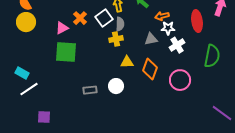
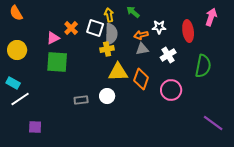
orange arrow: (162, 16) -> (141, 35), moved
white square: (104, 18) -> (95, 28), turned -36
yellow circle: (26, 22) -> (17, 50), moved
gray semicircle: (120, 24) -> (111, 34), size x1.5
white star: (168, 28) -> (159, 27), moved
yellow triangle: (127, 62) -> (118, 72), size x1.5

